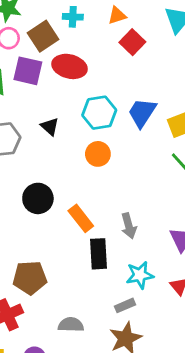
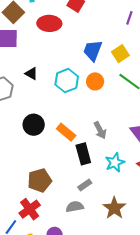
red ellipse: (70, 66) -> (49, 23), moved
cyan hexagon: (99, 113) -> (67, 81), moved
orange circle: (98, 154) -> (95, 81), moved
gray rectangle: (125, 305) -> (85, 185), moved

